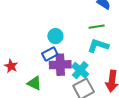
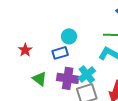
purple cross: (60, 65) -> (68, 78), moved
red star: (11, 66) -> (25, 50), moved

